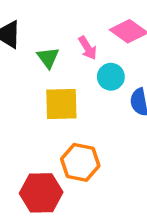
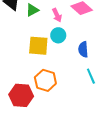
green triangle: (48, 58) -> (32, 10), moved, turned 32
cyan circle: (111, 77) -> (58, 35), moved

